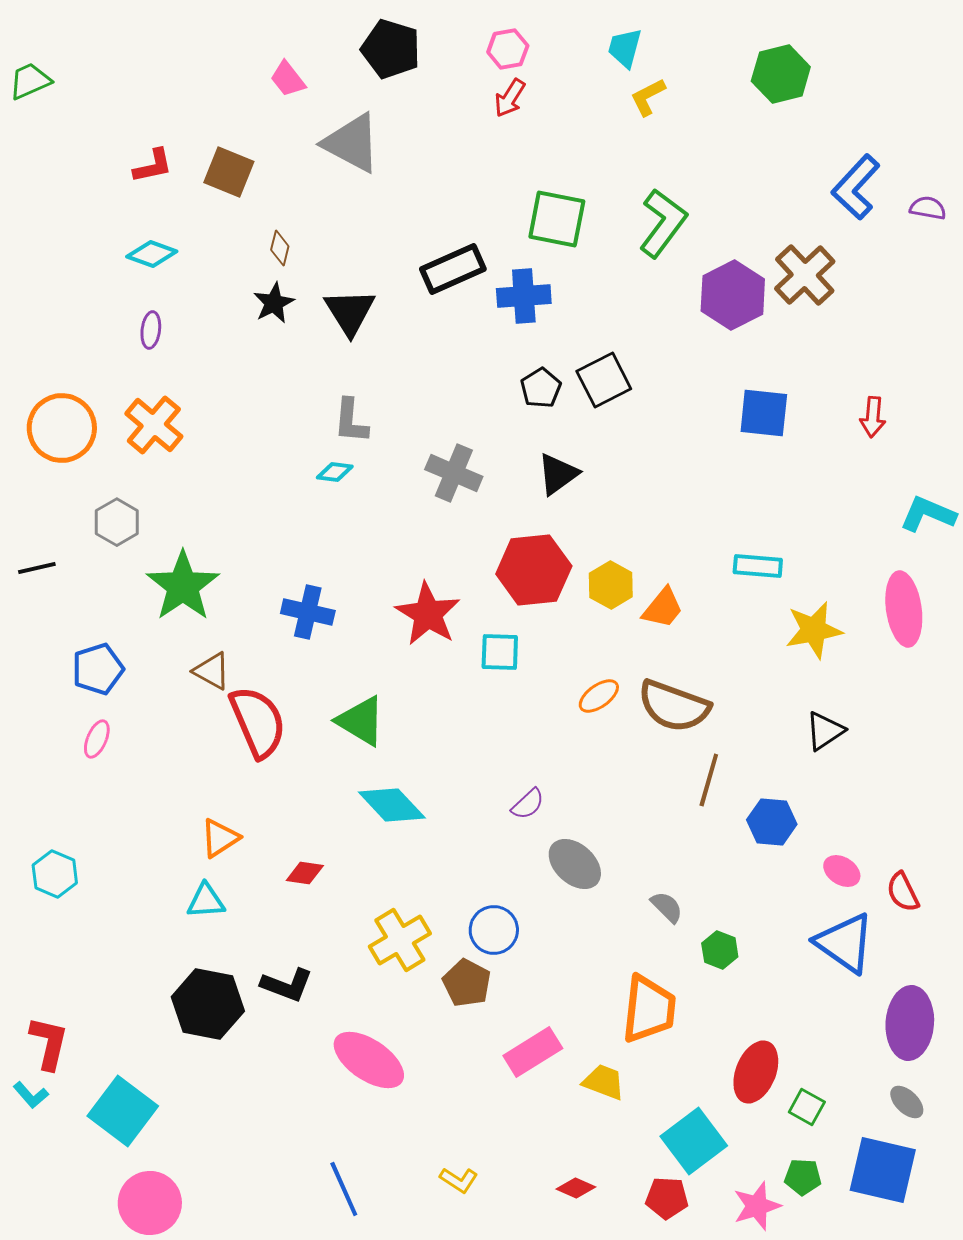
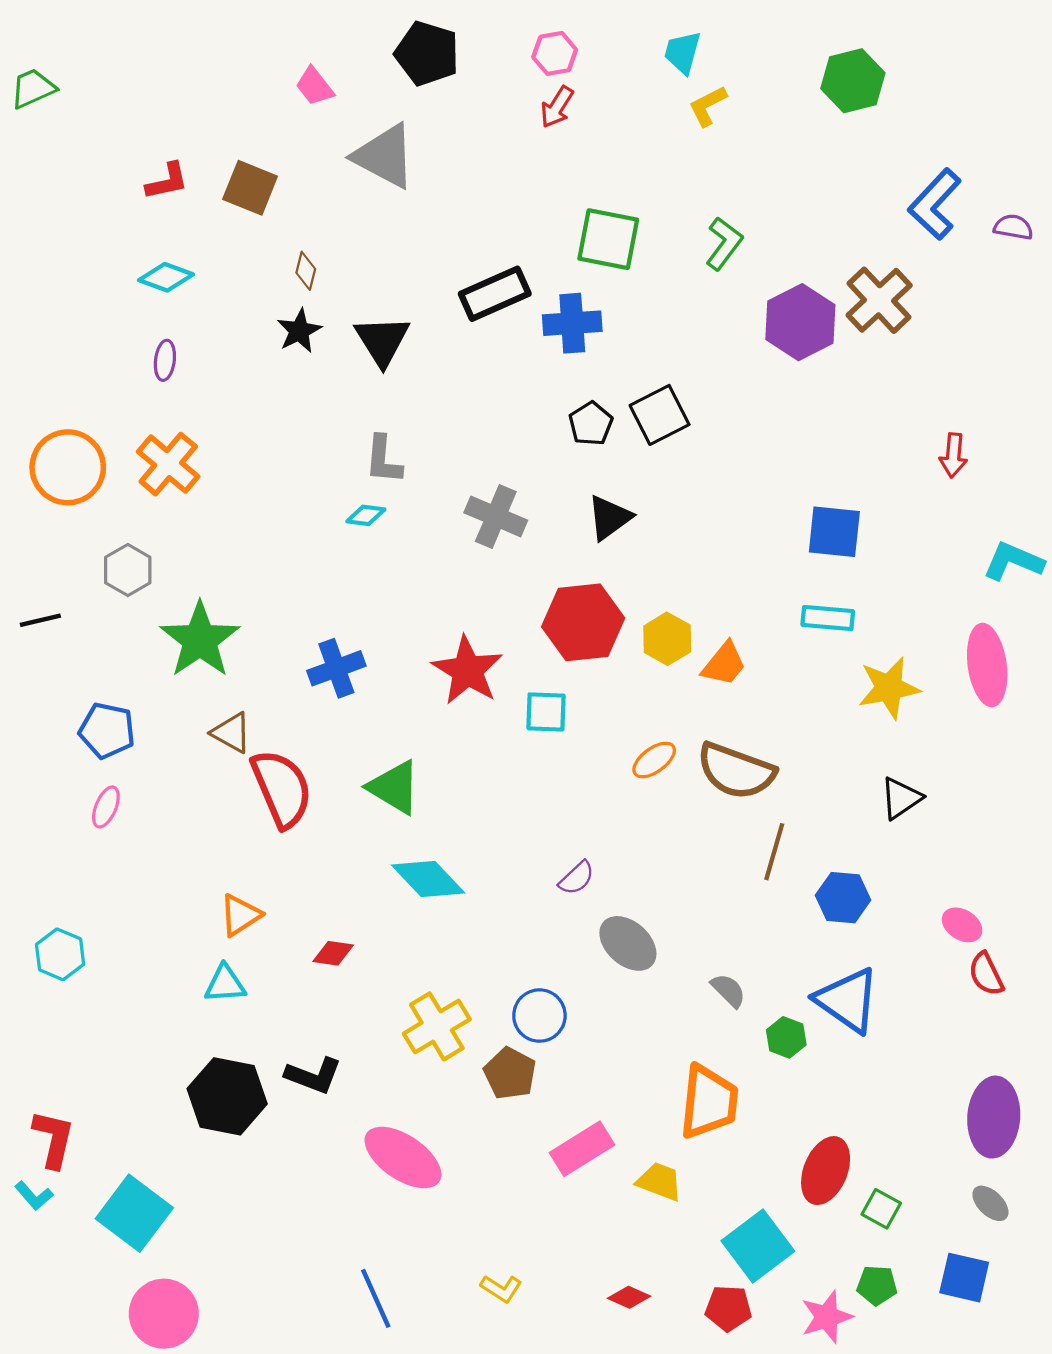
green L-shape: (663, 223) -> (724, 243), size x0.7
blue square: (764, 413) -> (834, 532), moved
blue cross: (308, 612) -> (336, 668), turned -33
blue pentagon: (98, 669) -> (107, 731), turned 30
pink ellipse: (842, 871) -> (962, 925), moved
blue triangle: (845, 943) -> (847, 1000), moved
blue square: (883, 1170) -> (964, 1278), size x0.7

